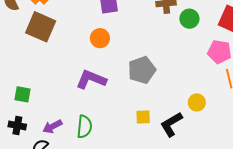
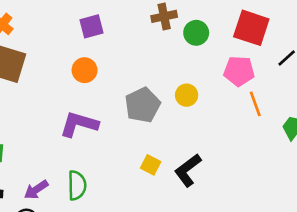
yellow circle: (197, 102) -> (187, 95), moved
yellow square: (143, 117) -> (151, 165), turned 35

